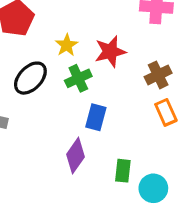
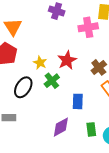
blue rectangle: (96, 117) -> (78, 101), moved
purple diamond: (75, 156) -> (61, 127), turned 40

